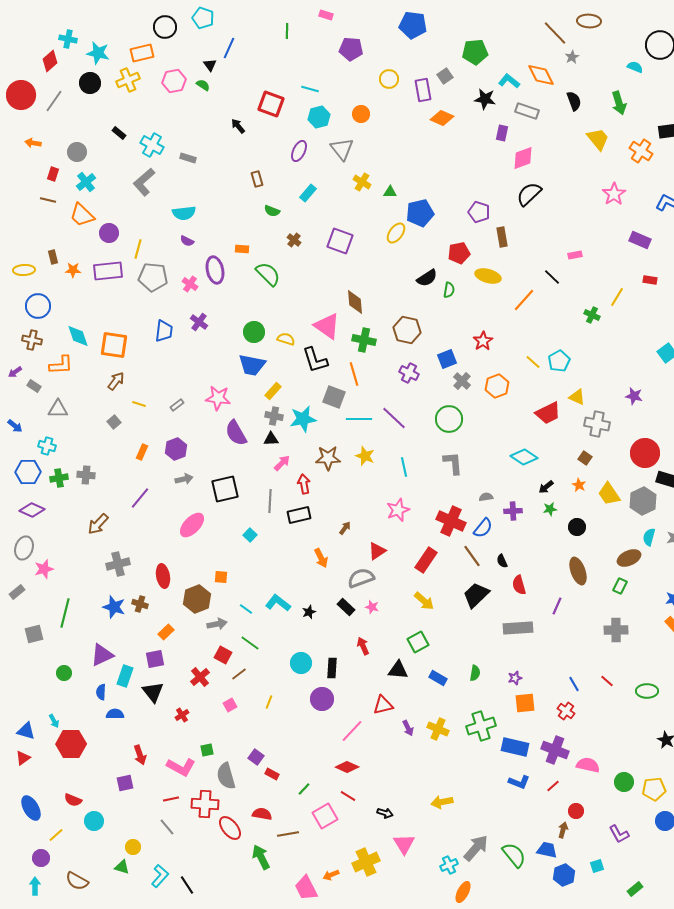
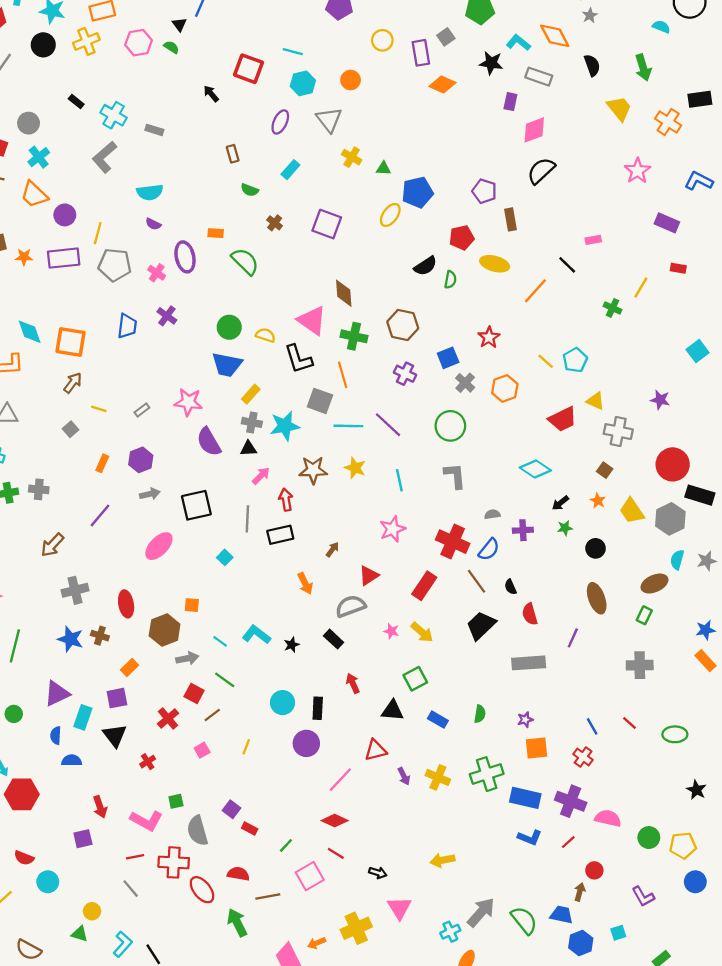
pink star: (372, 607) -> (391, 631), moved

